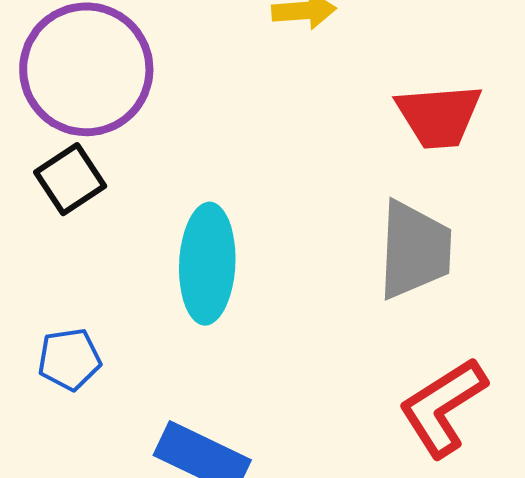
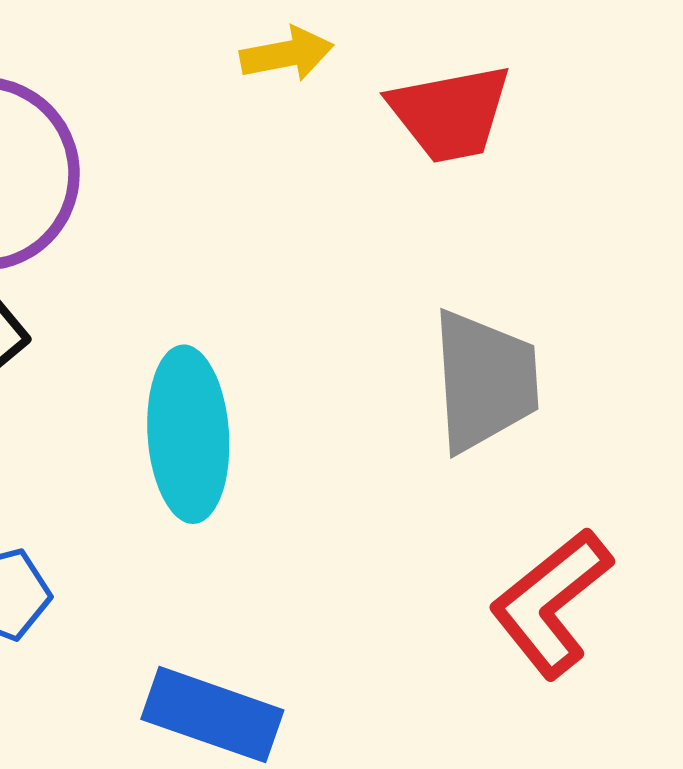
red trapezoid: (439, 116) -> (450, 113), moved

